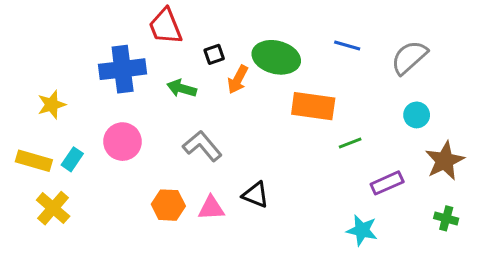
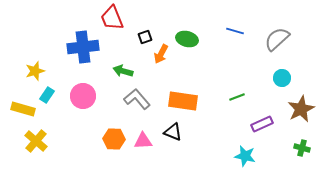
green ellipse: (276, 57) -> (187, 39), size x0.7
green arrow: (182, 88) -> (123, 71), moved
orange rectangle: (313, 106) -> (183, 101), moved
cyan rectangle: (72, 159) -> (47, 95), moved

